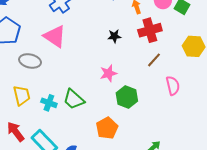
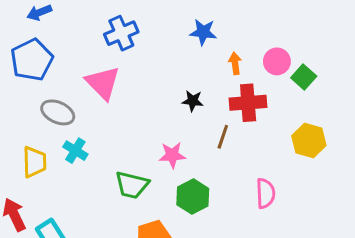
brown line: (154, 60) -> (223, 137), moved, turned -35
green trapezoid: (74, 99) -> (132, 185), moved, turned -40
cyan cross: (49, 103) -> (75, 151), moved

